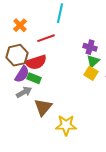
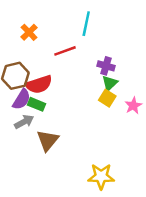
cyan line: (60, 13) -> (86, 24), moved
orange cross: (20, 25) -> (29, 32), moved
red line: (46, 38) -> (65, 51), moved
yellow star: (66, 125) -> (101, 176), moved

